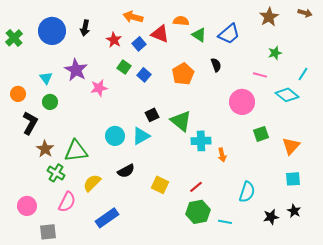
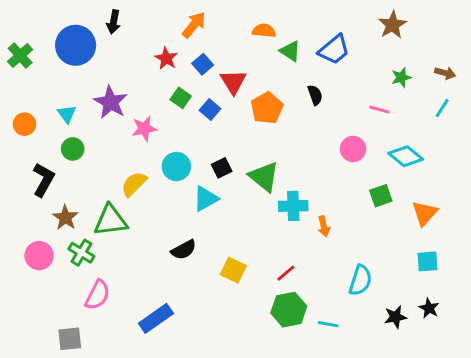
brown arrow: (305, 13) -> (445, 73), moved
orange arrow: (133, 17) -> (194, 25), turned 114
black arrow: (85, 28) -> (114, 22), moved
red triangle: (160, 34) -> (233, 82), moved, turned 36
orange circle: (18, 94) -> (24, 124), moved
cyan diamond: (287, 95) -> (406, 156), moved
pink circle: (242, 102) -> (353, 149), size x0.7
cyan circle: (115, 136) -> (176, 166), moved
yellow semicircle: (92, 183) -> (134, 184), moved
pink circle: (27, 206) -> (39, 256), moved

